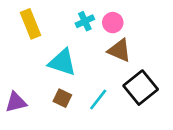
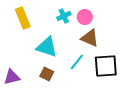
black square: (141, 88) -> (106, 66), turned 35
cyan line: (98, 99) -> (77, 62), moved

